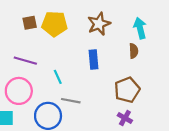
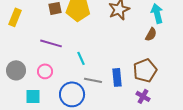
brown semicircle: (134, 51) -> (151, 34), turned 32
blue rectangle: (93, 60) -> (117, 77), moved
pink circle: (19, 91) -> (45, 71), size x0.6

